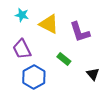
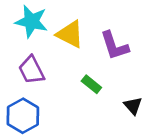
cyan star: (22, 15) -> (31, 21), size x1.6
blue hexagon: (34, 77) -> (23, 116), moved

